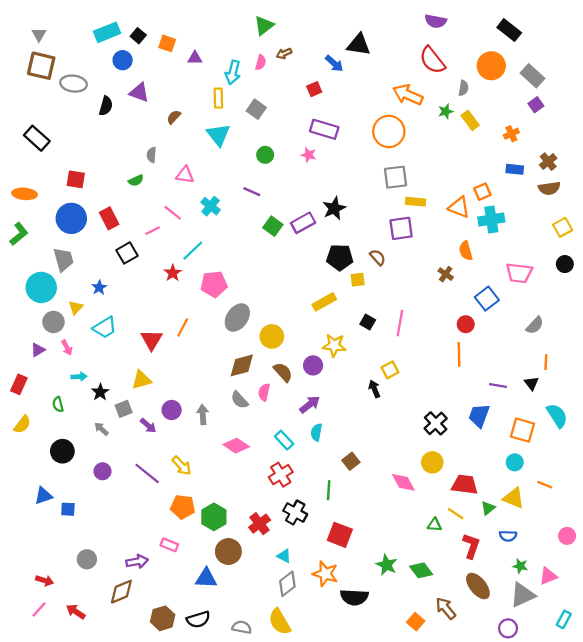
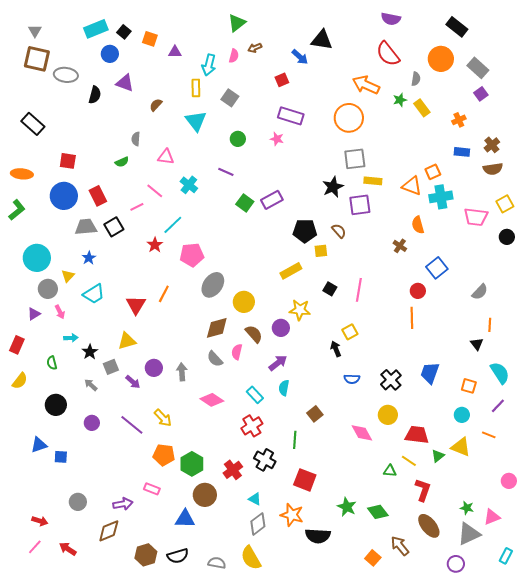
black star: (334, 208) -> (333, 187), moved
gray trapezoid: (63, 260) -> (86, 227), moved, turned -80
pink trapezoid: (519, 273) -> (476, 217), moved
purple line: (498, 385) -> (498, 406), moved, turned -56
orange square: (523, 430) -> (469, 386), size x0.7
blue semicircle: (508, 536) -> (352, 379), moved

